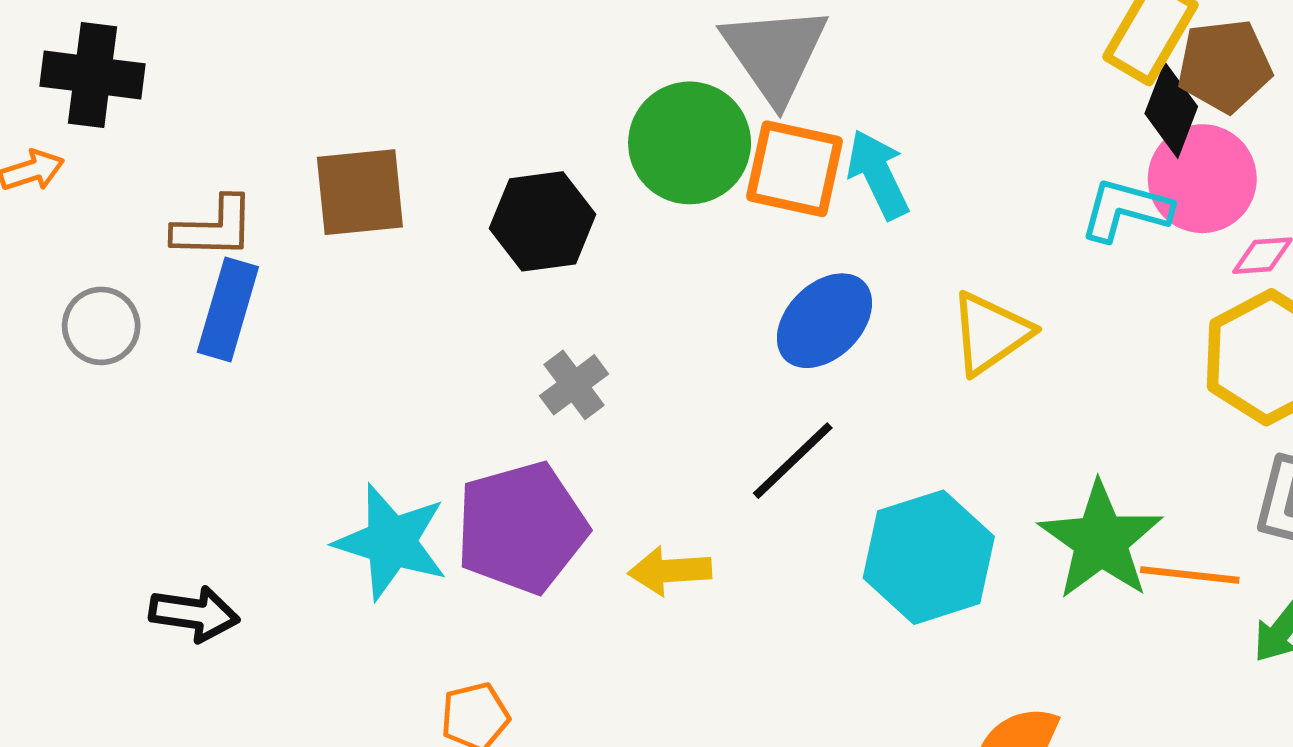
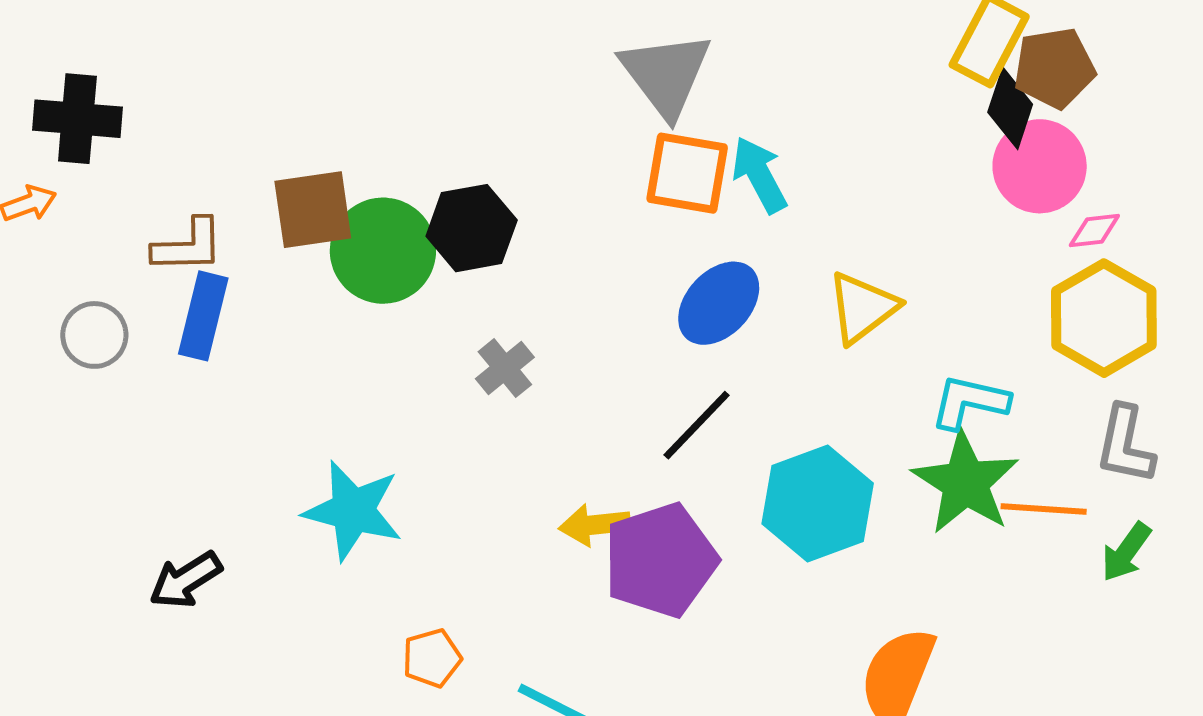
green circle: (690, 143) -> (383, 251), moved
cyan L-shape: (1126, 210) -> (970, 402), moved
purple pentagon: (522, 528) -> (660, 560), moved
black arrow: (194, 614) -> (186, 580), turned 142

